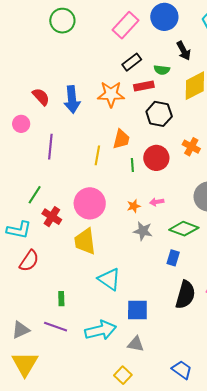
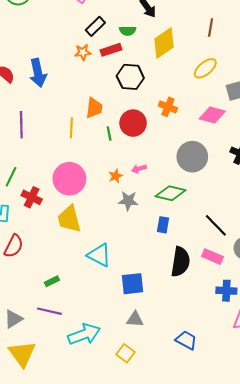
orange star: (111, 94) -> (83, 52), moved, size x0.6
green rectangle: (61, 299) -> (52, 281), turned 72
cyan arrow: (101, 330) -> (84, 334), moved

